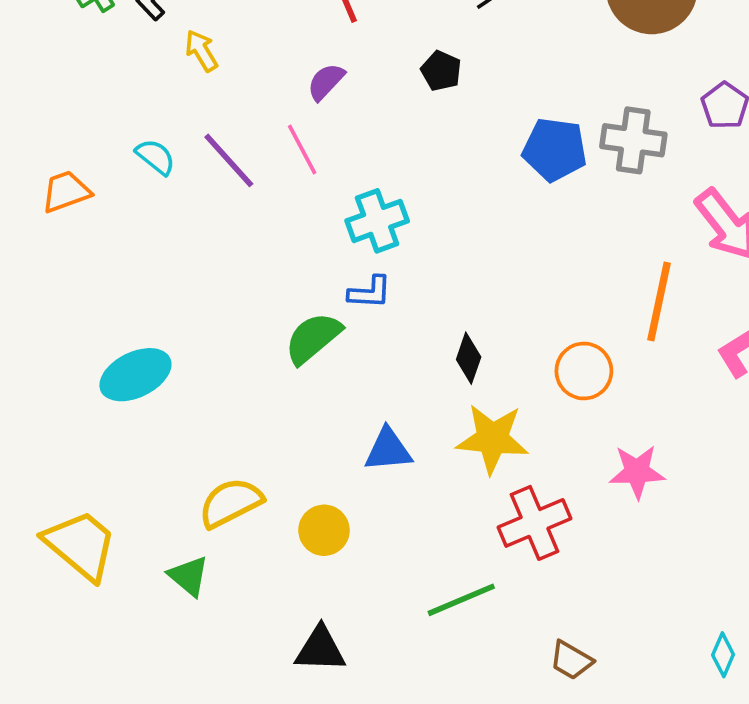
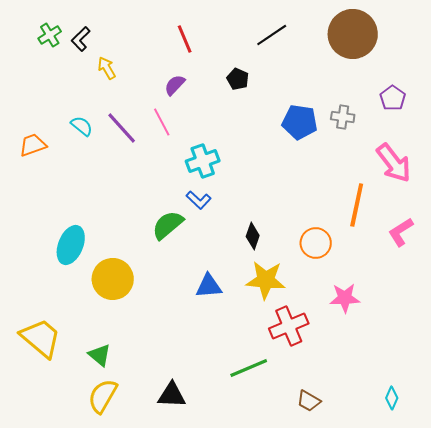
gray cross: (633, 140) -> (343, 117), size x0.7
blue L-shape: (370, 292) -> (199, 200), turned 40
cyan ellipse: (135, 375) -> (71, 245), turned -42
yellow semicircle: (231, 503) -> (103, 396), moved, turned -33
yellow circle: (324, 530) -> (113, 279), moved, size x1.5

